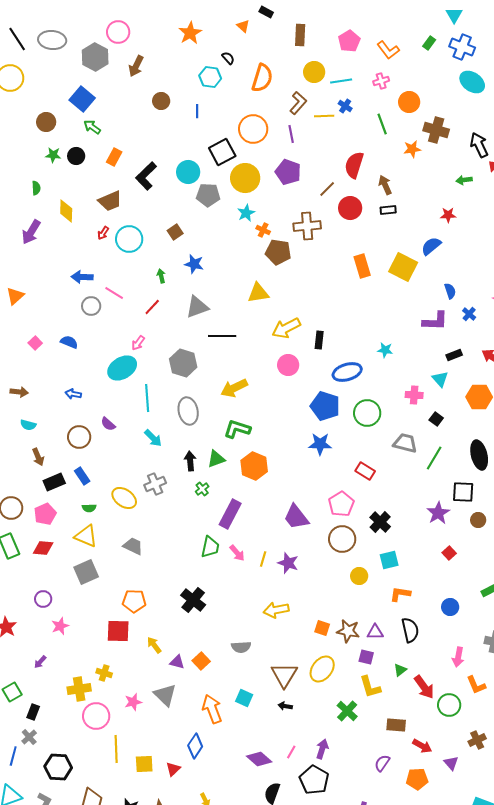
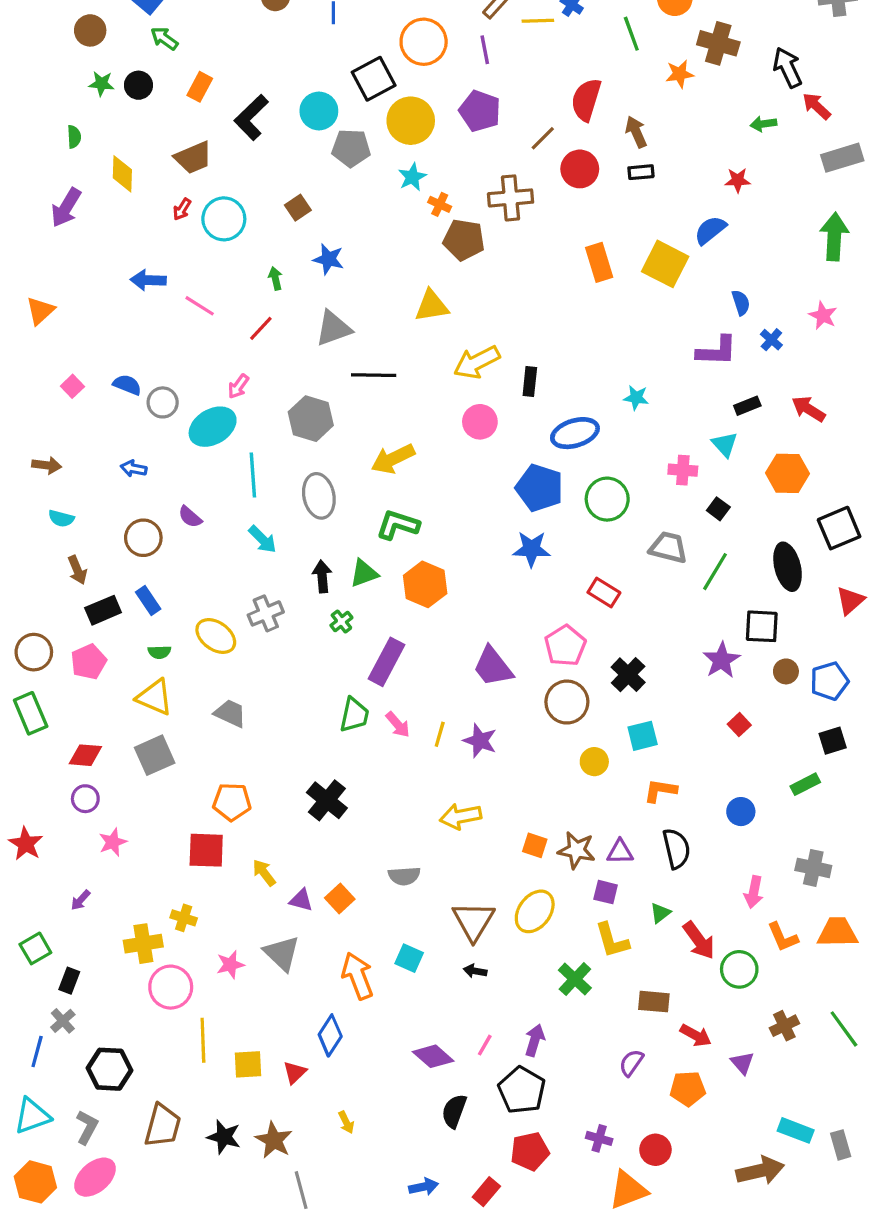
gray circle: (91, 306) -> (163, 402), moved
red diamond: (43, 548) -> (85, 755), moved

